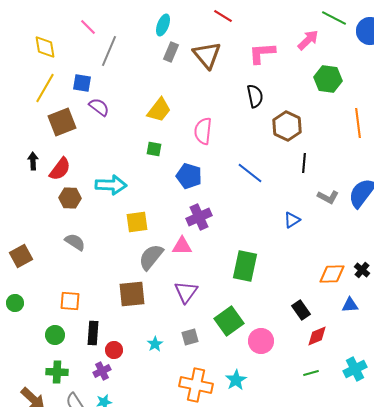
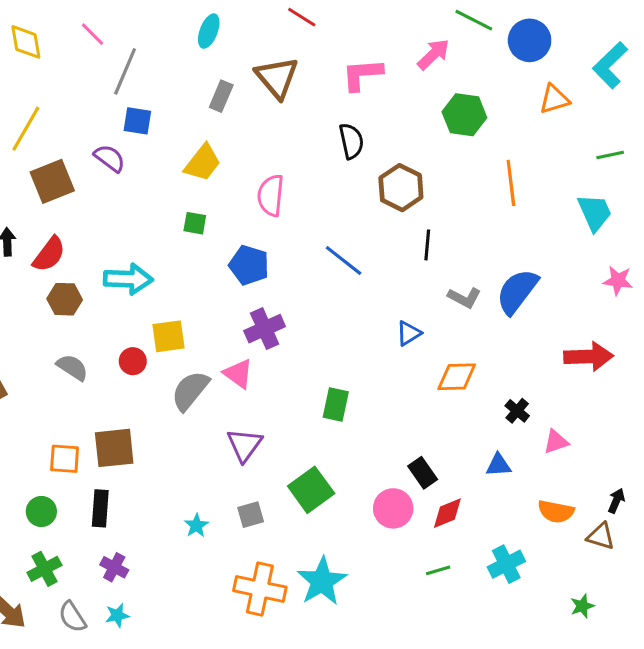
yellow diamond: (45, 47) -> (26, 42), moved
gray rectangle: (171, 52) -> (221, 96), moved
blue square: (82, 83) -> (137, 121), moved
pink triangle: (182, 246) -> (238, 374), turned 35
green rectangle: (245, 266) -> (336, 405), size x0.7
orange diamond: (332, 274) -> (457, 377), moved
brown square: (132, 294) -> (114, 448), moved
pink circle: (261, 341) -> (393, 508), moved
red circle: (114, 350) -> (133, 361), moved
purple cross: (102, 371) -> (114, 567), turned -36
green cross: (57, 372) -> (44, 569), turned -30
cyan star: (236, 380) -> (322, 581), size x1.5

